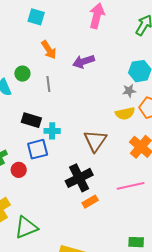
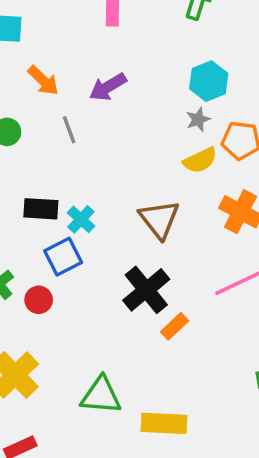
gray line: (48, 84) -> (69, 130), moved
cyan cross: (52, 131) -> (81, 219), turned -35
green triangle: (26, 227) -> (101, 395), moved, turned 40

